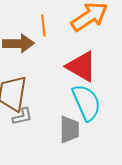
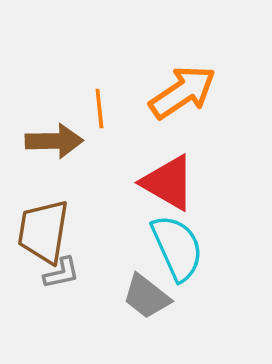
gray trapezoid: (69, 129) -> (146, 296), turned 128

